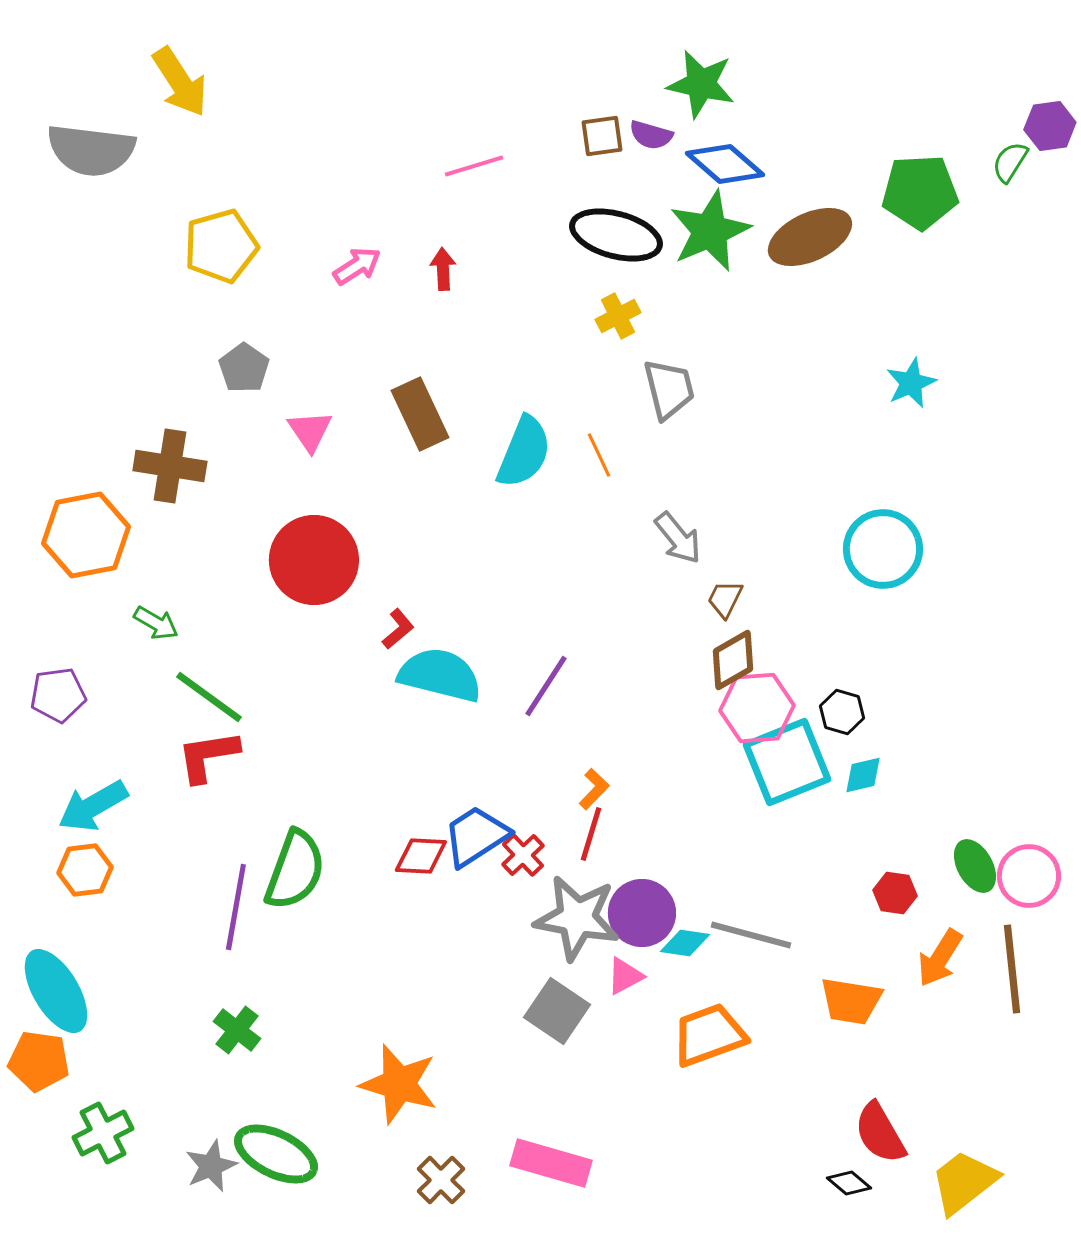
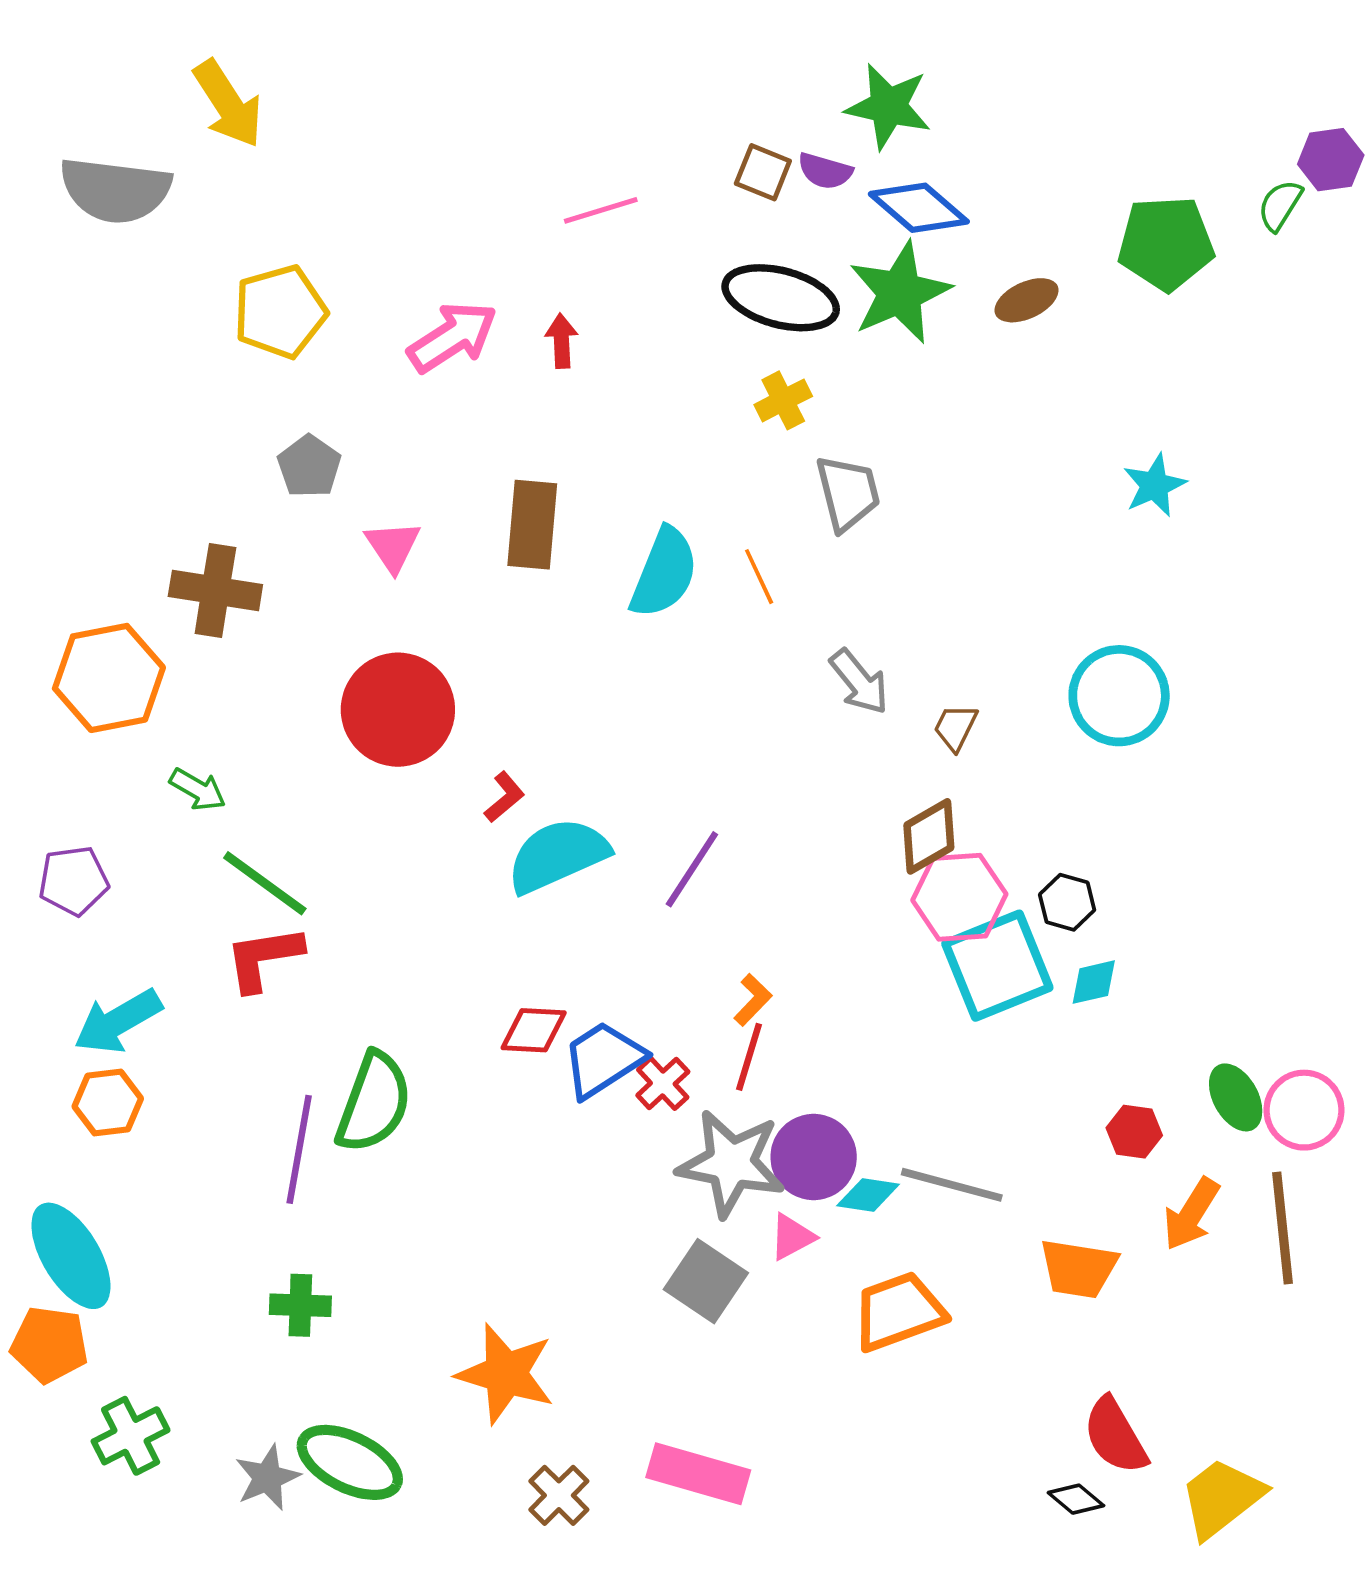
brown square: (602, 136) -> (763, 172), turned 30
brown ellipse: (810, 237) -> (1027, 300), size x0.6
pink arrow: (357, 266) -> (452, 337), size x1.5
brown rectangle: (420, 414) -> (532, 525), turned 30
brown trapezoid: (725, 599) -> (956, 727), moved
cyan semicircle: (440, 675) -> (558, 855), turned -38
red diamond: (421, 856) -> (534, 1030), moved
green cross: (237, 1030) -> (300, 1305), turned -36

